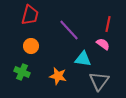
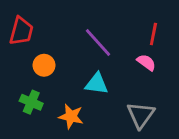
red trapezoid: (30, 15) -> (21, 31), moved
cyan triangle: (83, 59) -> (97, 84), moved
orange star: (58, 76) -> (71, 116), moved

